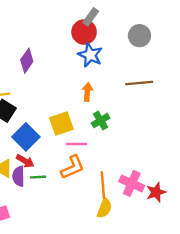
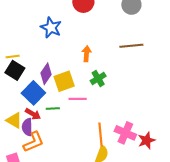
blue star: (90, 55) -> (51, 28), moved
purple diamond: (27, 61) -> (46, 74), moved
orange L-shape: (73, 167) -> (34, 142), moved
green line: (38, 177) -> (53, 109), moved

